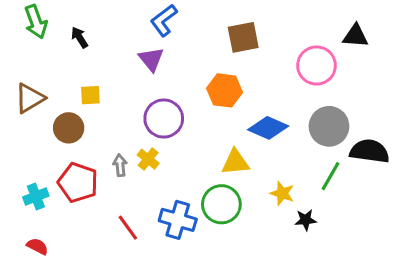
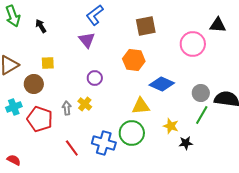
purple circle: (164, 119) -> (95, 78), size x0.6
gray circle: (329, 126) -> (201, 93), moved, size x0.7
cyan cross: (36, 196) -> (14, 107), moved

